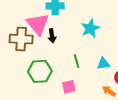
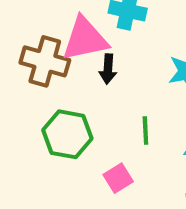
pink triangle: (38, 24) -> (85, 39), turned 45
pink square: (69, 87) -> (118, 178), turned -32

